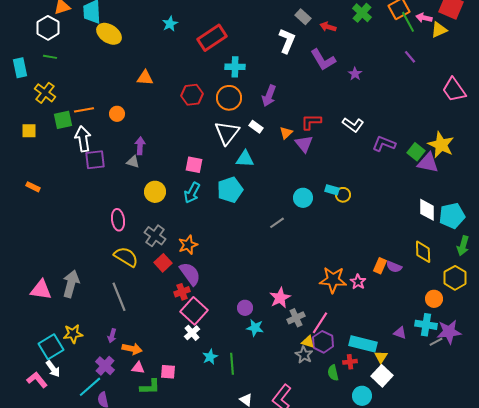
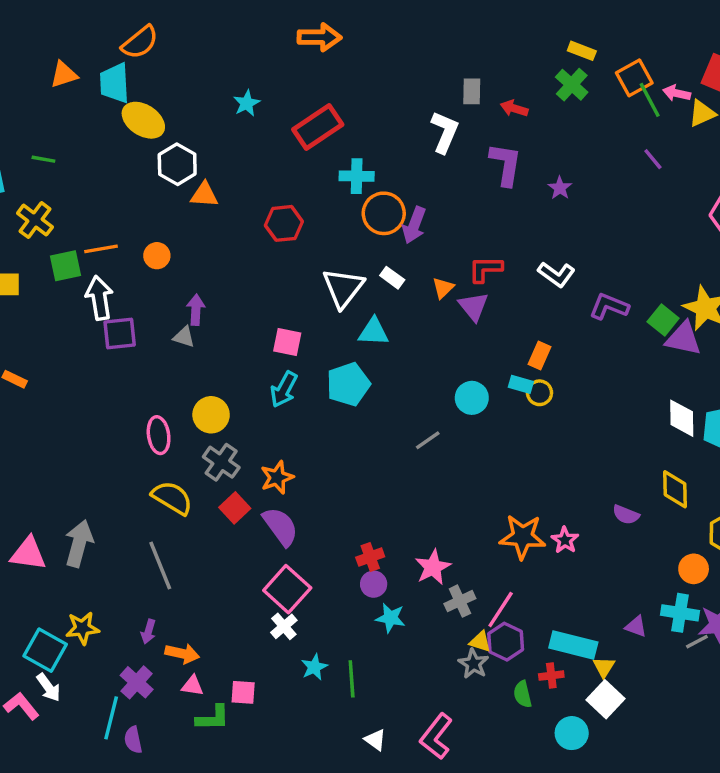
gray rectangle: (303, 17) -> (472, 91), turned 49
white hexagon: (48, 28) -> (177, 164), moved
purple L-shape: (323, 60) -> (506, 164), turned -140
orange circle: (229, 98) -> (384, 213), moved
yellow circle: (155, 192) -> (211, 415), moved
orange rectangle: (380, 266) -> (539, 356), moved
red cross: (182, 292) -> (370, 557), moved
cyan square: (51, 347) -> (45, 650), turned -30
cyan line: (90, 387) -> (111, 718), turned -35

